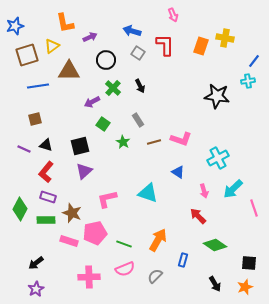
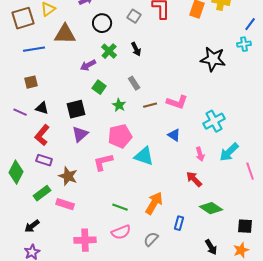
green rectangle: (46, 220) -> (42, 193), moved, turned -36
pink pentagon: (95, 233) -> (120, 136), moved

